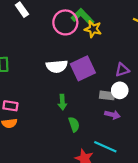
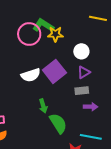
purple triangle: (122, 70) -> (84, 72), moved
white circle: (120, 90) -> (81, 51), moved
green semicircle: (74, 124) -> (58, 123), size x1.5

